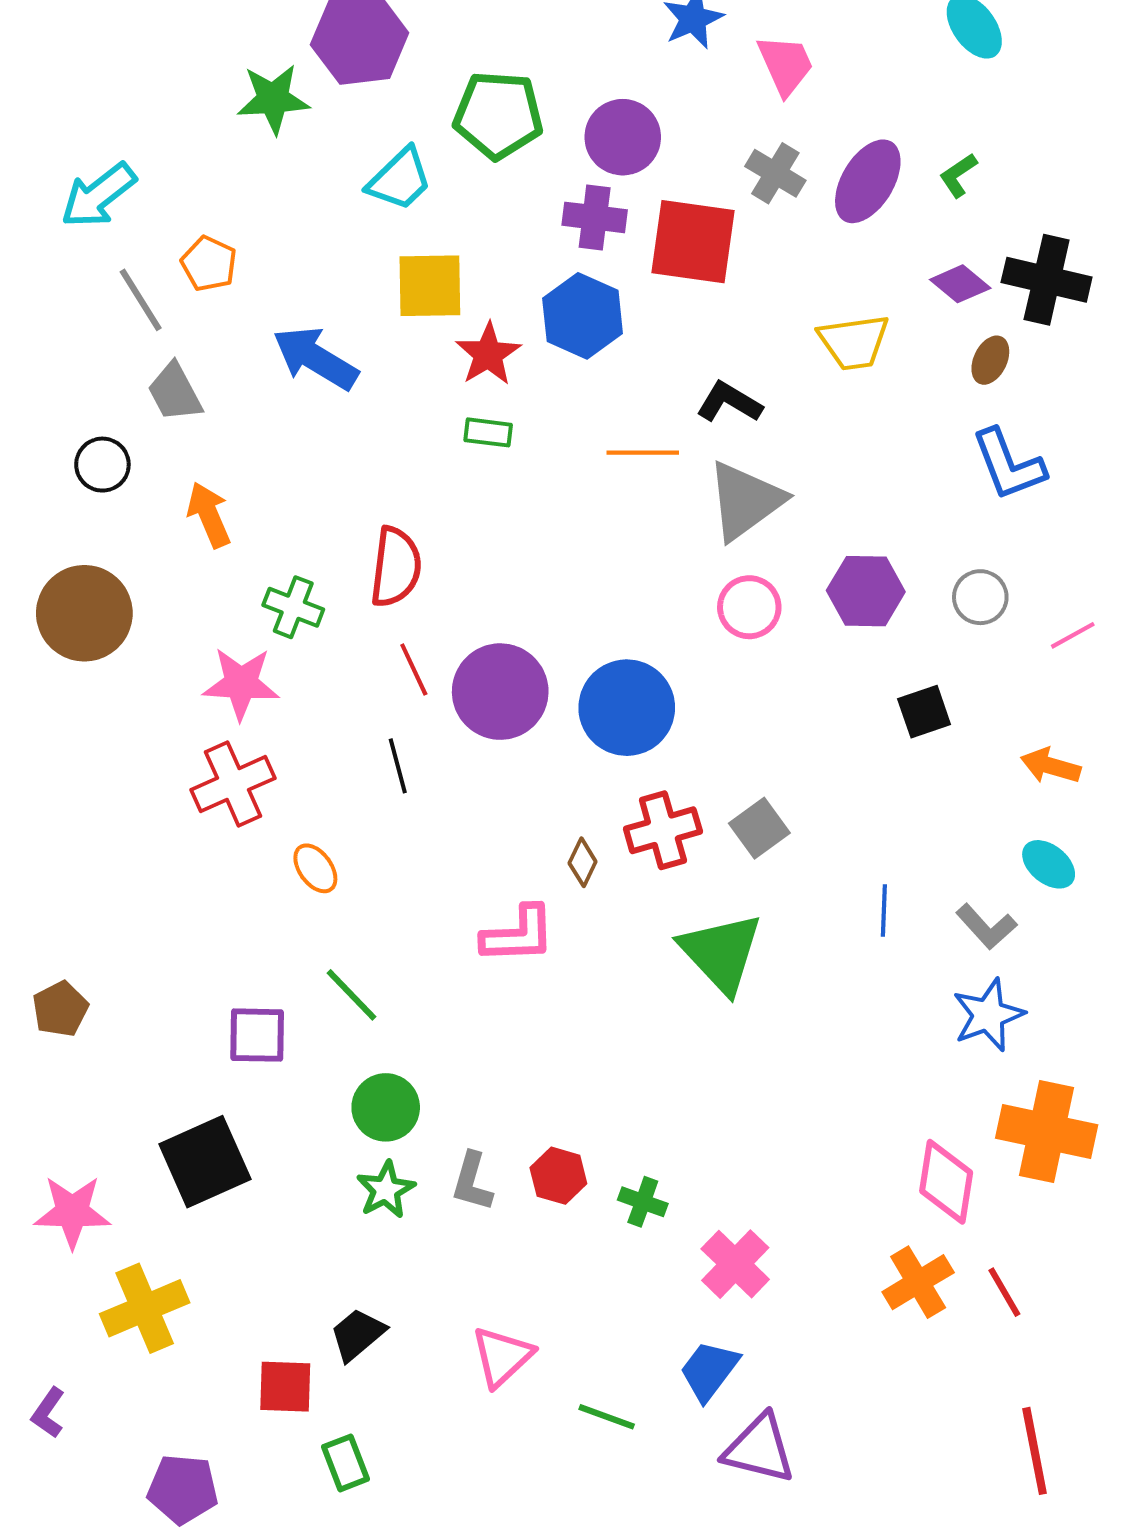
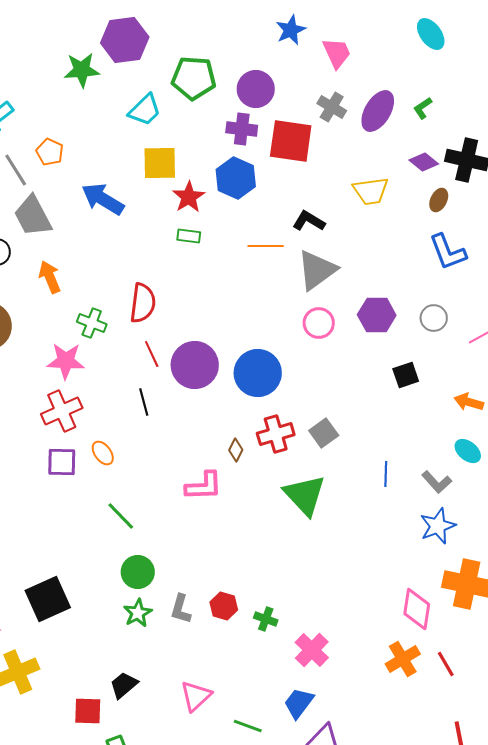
gray trapezoid: (175, 392) -> (33, 216), size x1.4
purple square: (257, 1035) -> (62, 462), moved

